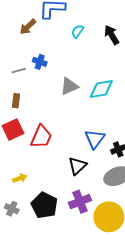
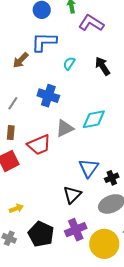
blue cross: (40, 62) -> (48, 96), moved, size x1.5
gray line: (19, 71) -> (13, 103), turned -40
gray triangle: (69, 86) -> (65, 128), moved
red trapezoid: (41, 137) -> (39, 145), moved, turned 45

